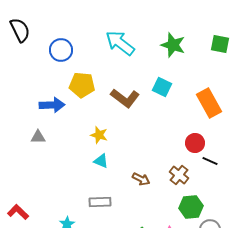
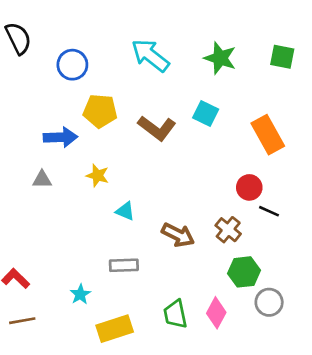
yellow star: (99, 135) -> (97, 176), moved
brown arrow: (141, 179) -> (178, 235), size x1.4

